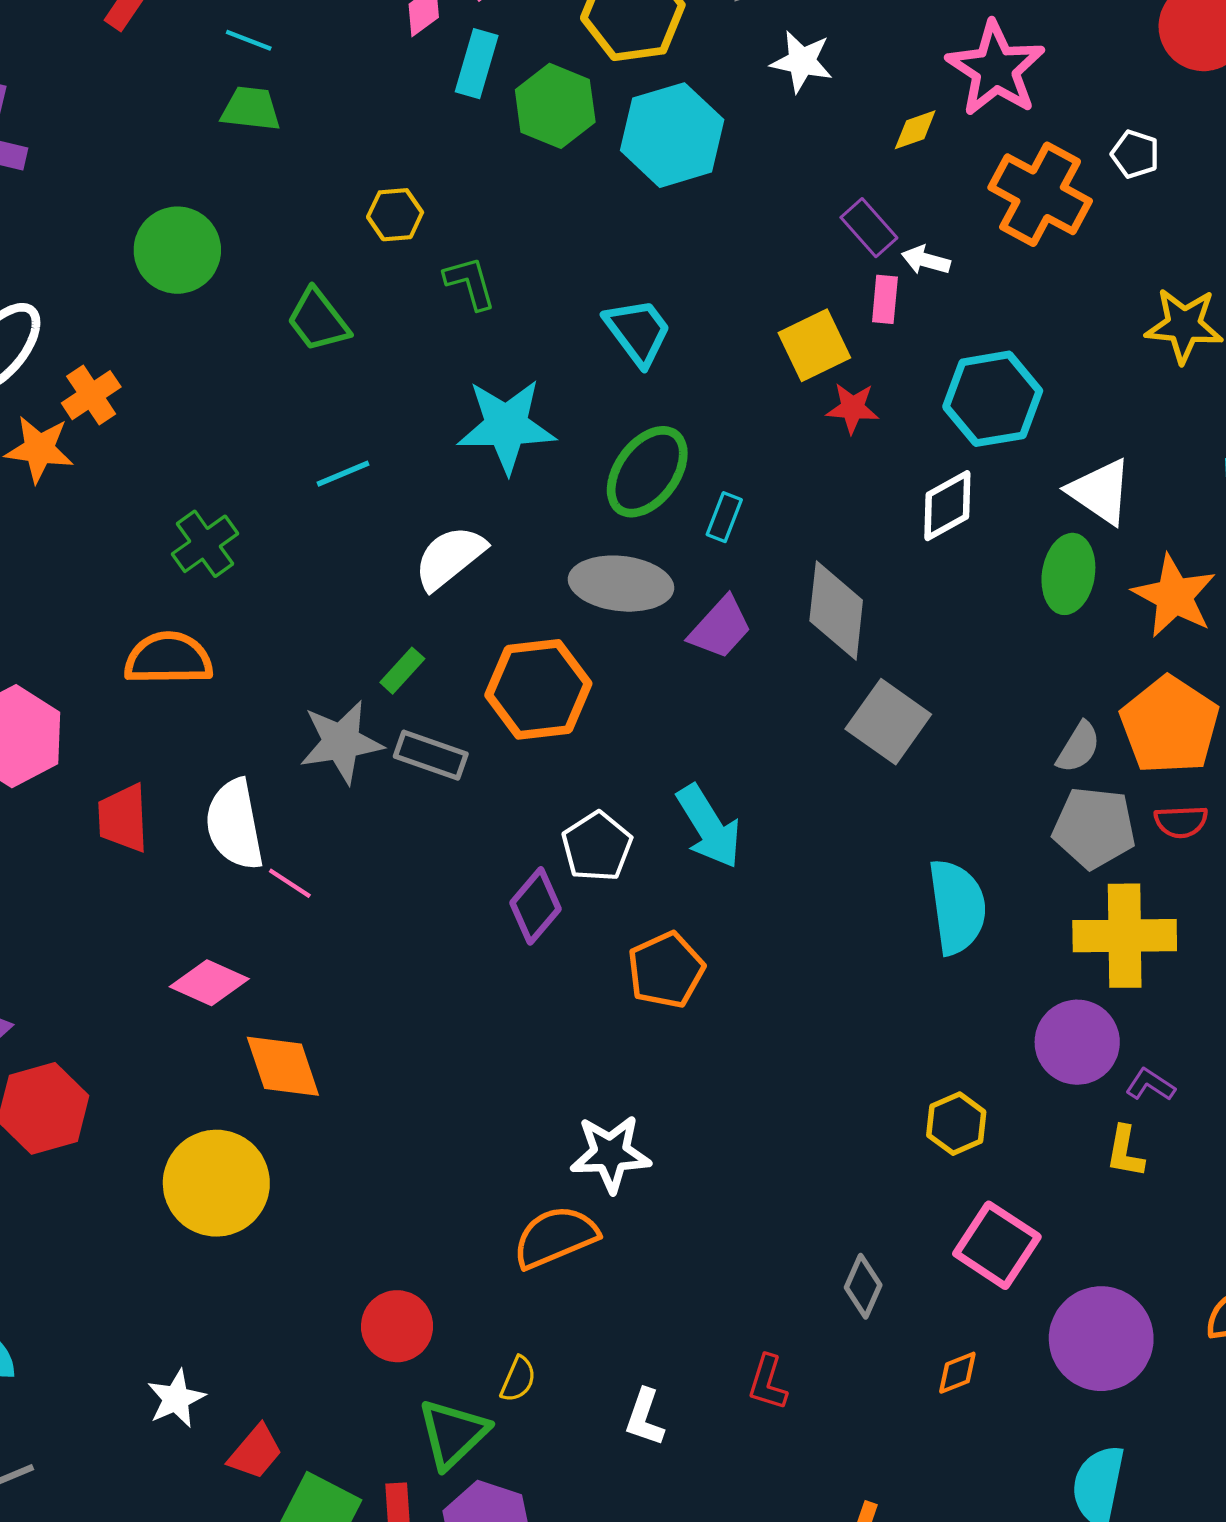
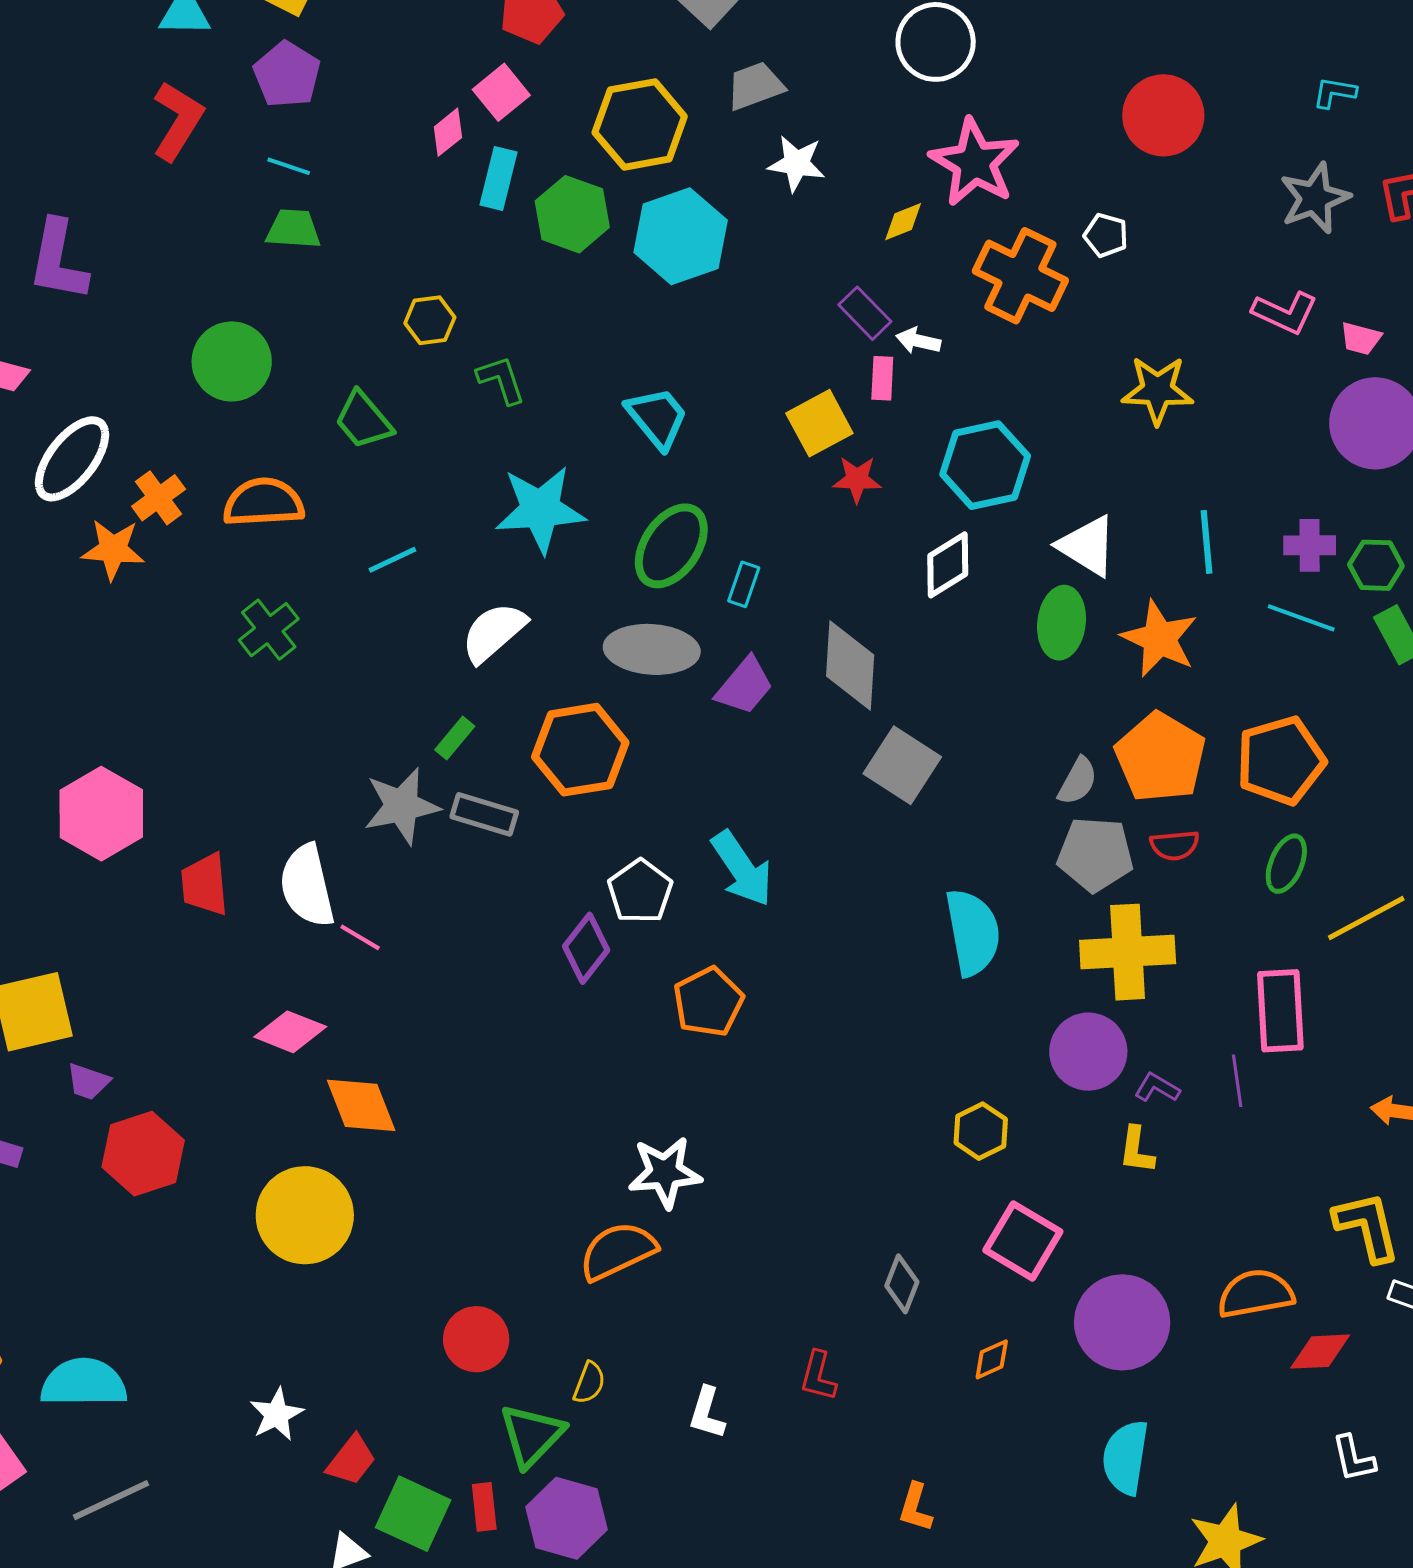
orange semicircle: (168, 658) -> (264, 502), moved

